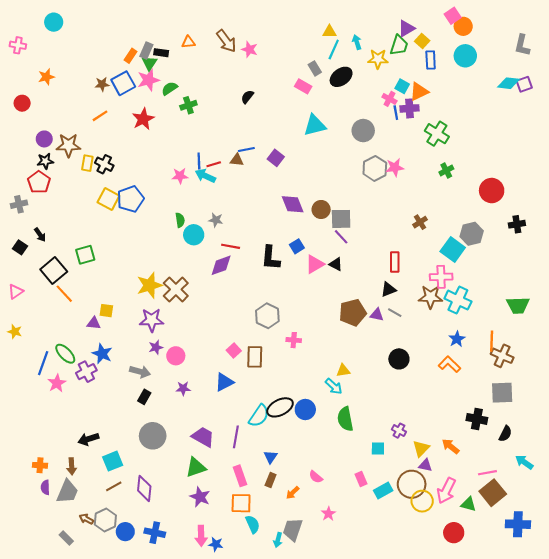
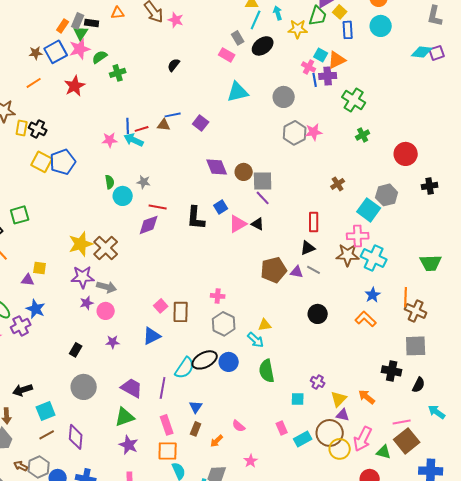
gray hexagon: (267, 316) -> (224, 324), moved
gray arrow: (140, 372) -> (107, 287), moved

